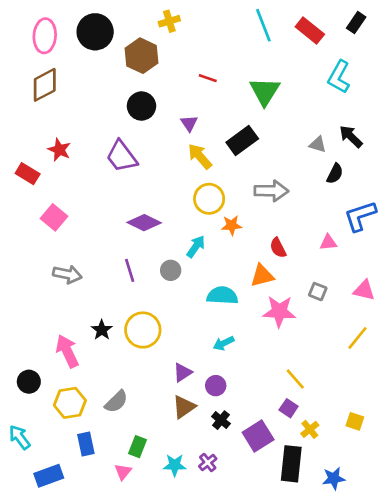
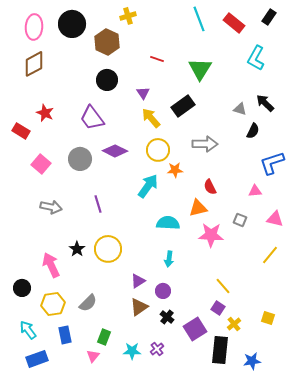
purple diamond: (144, 223) -> (115, 151), moved
pink triangle: (328, 243) -> (255, 191), moved
cyan arrow: (196, 246) -> (148, 186), size x1.4
gray circle: (171, 270) -> (80, 159), moved, size x1.5
cyan arrow: (224, 343) -> (169, 259), turned -56
cyan arrow: (20, 437) -> (28, 330), moved

